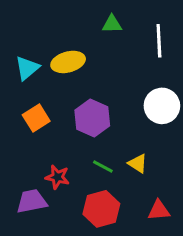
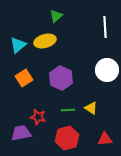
green triangle: (112, 24) -> (56, 16), moved, turned -40
green line: (103, 166) -> (68, 110), turned -32

